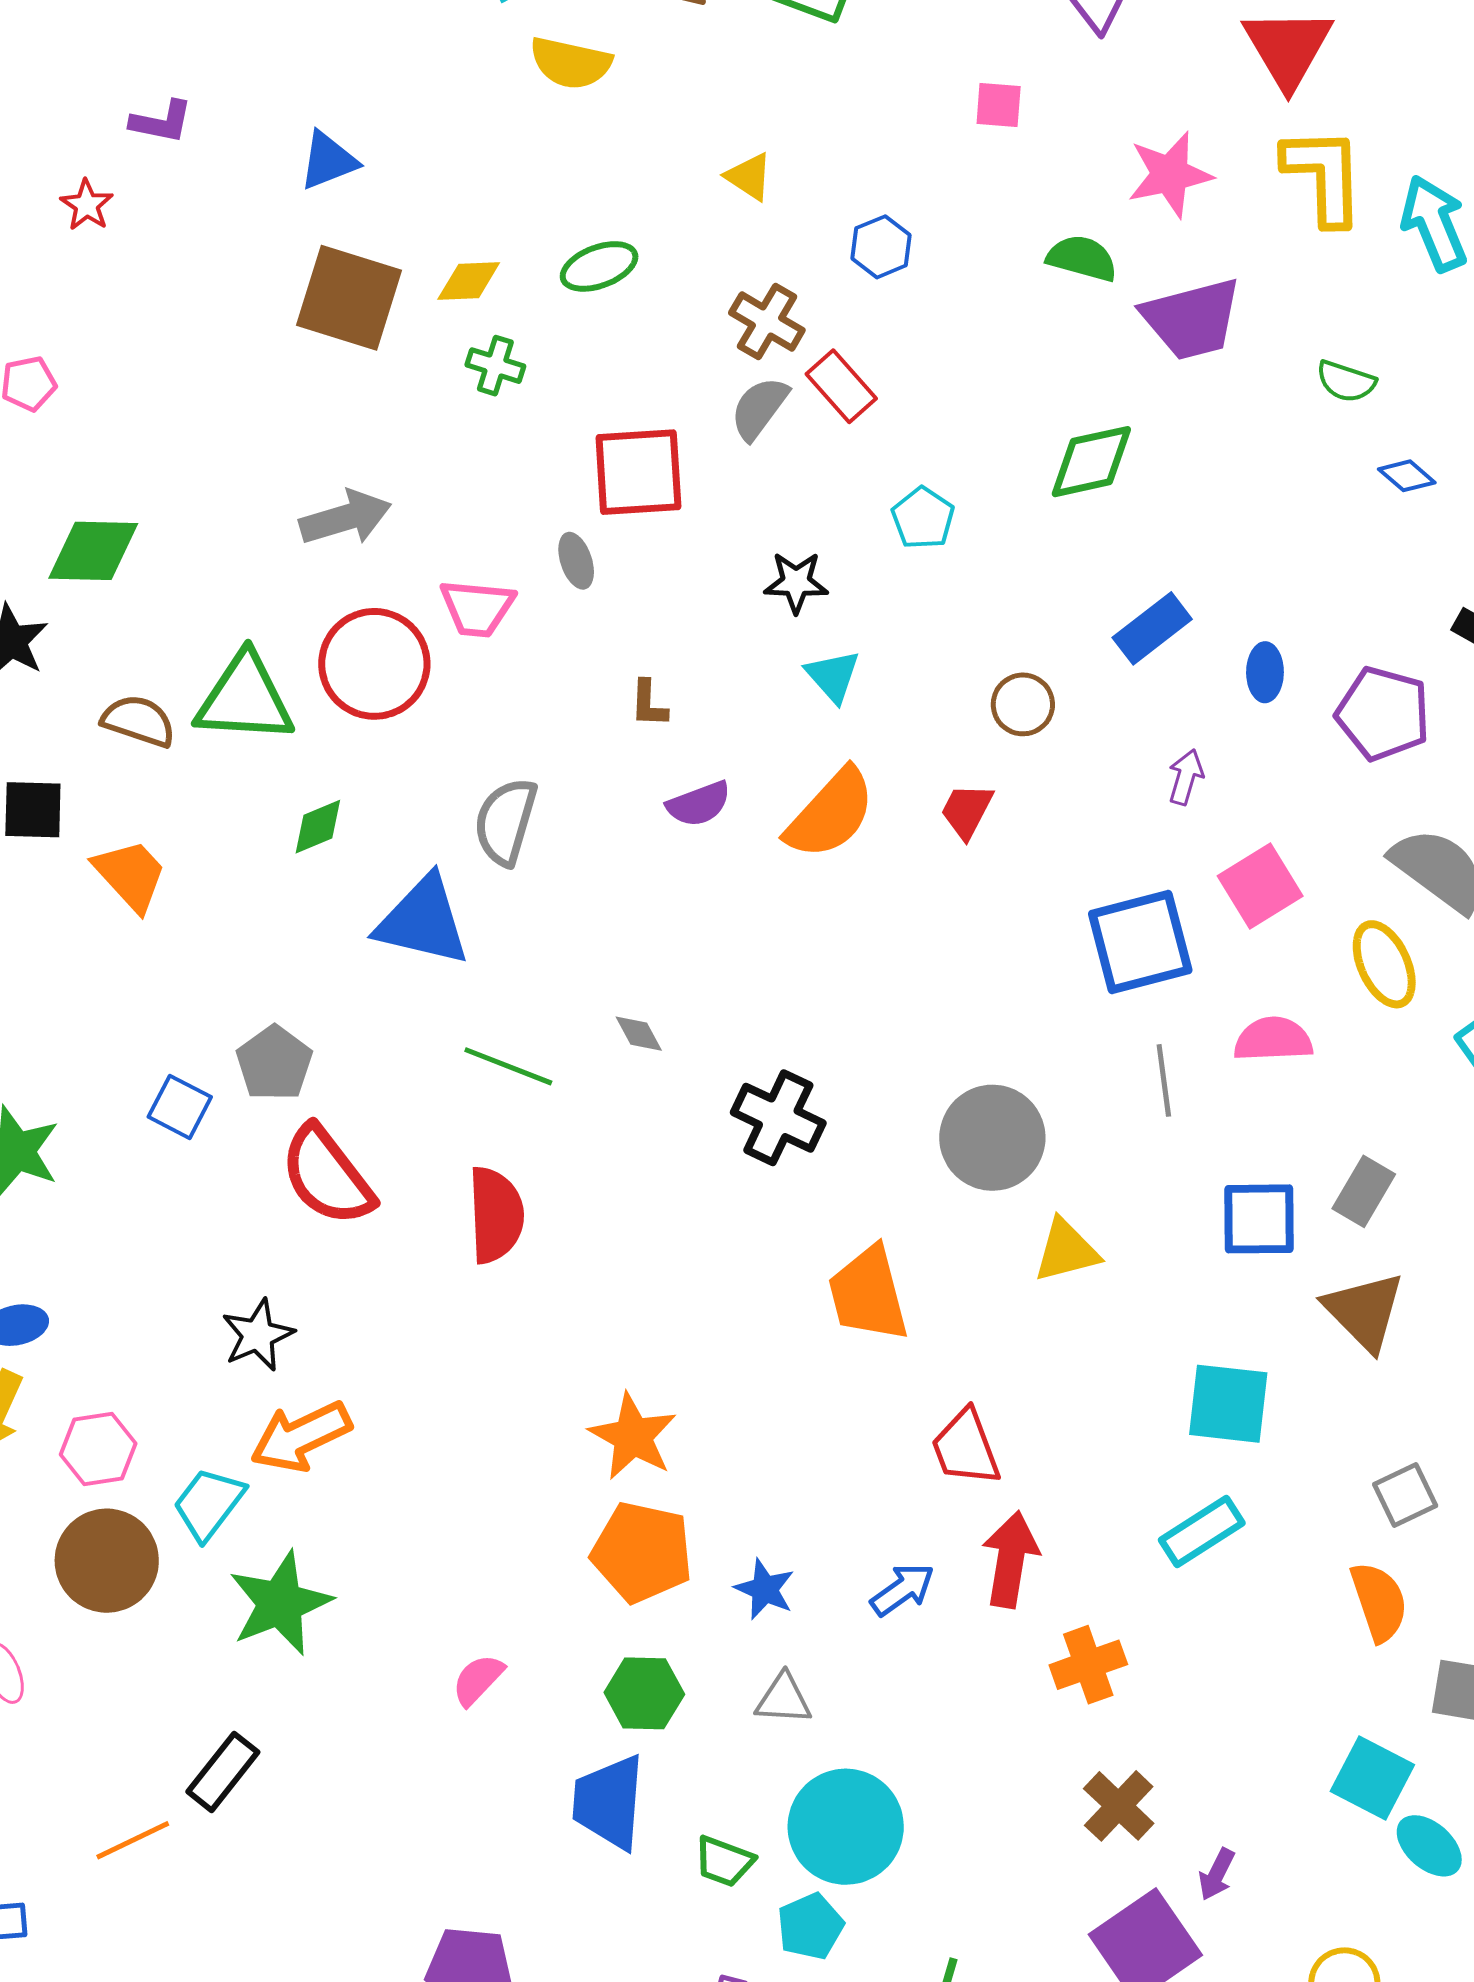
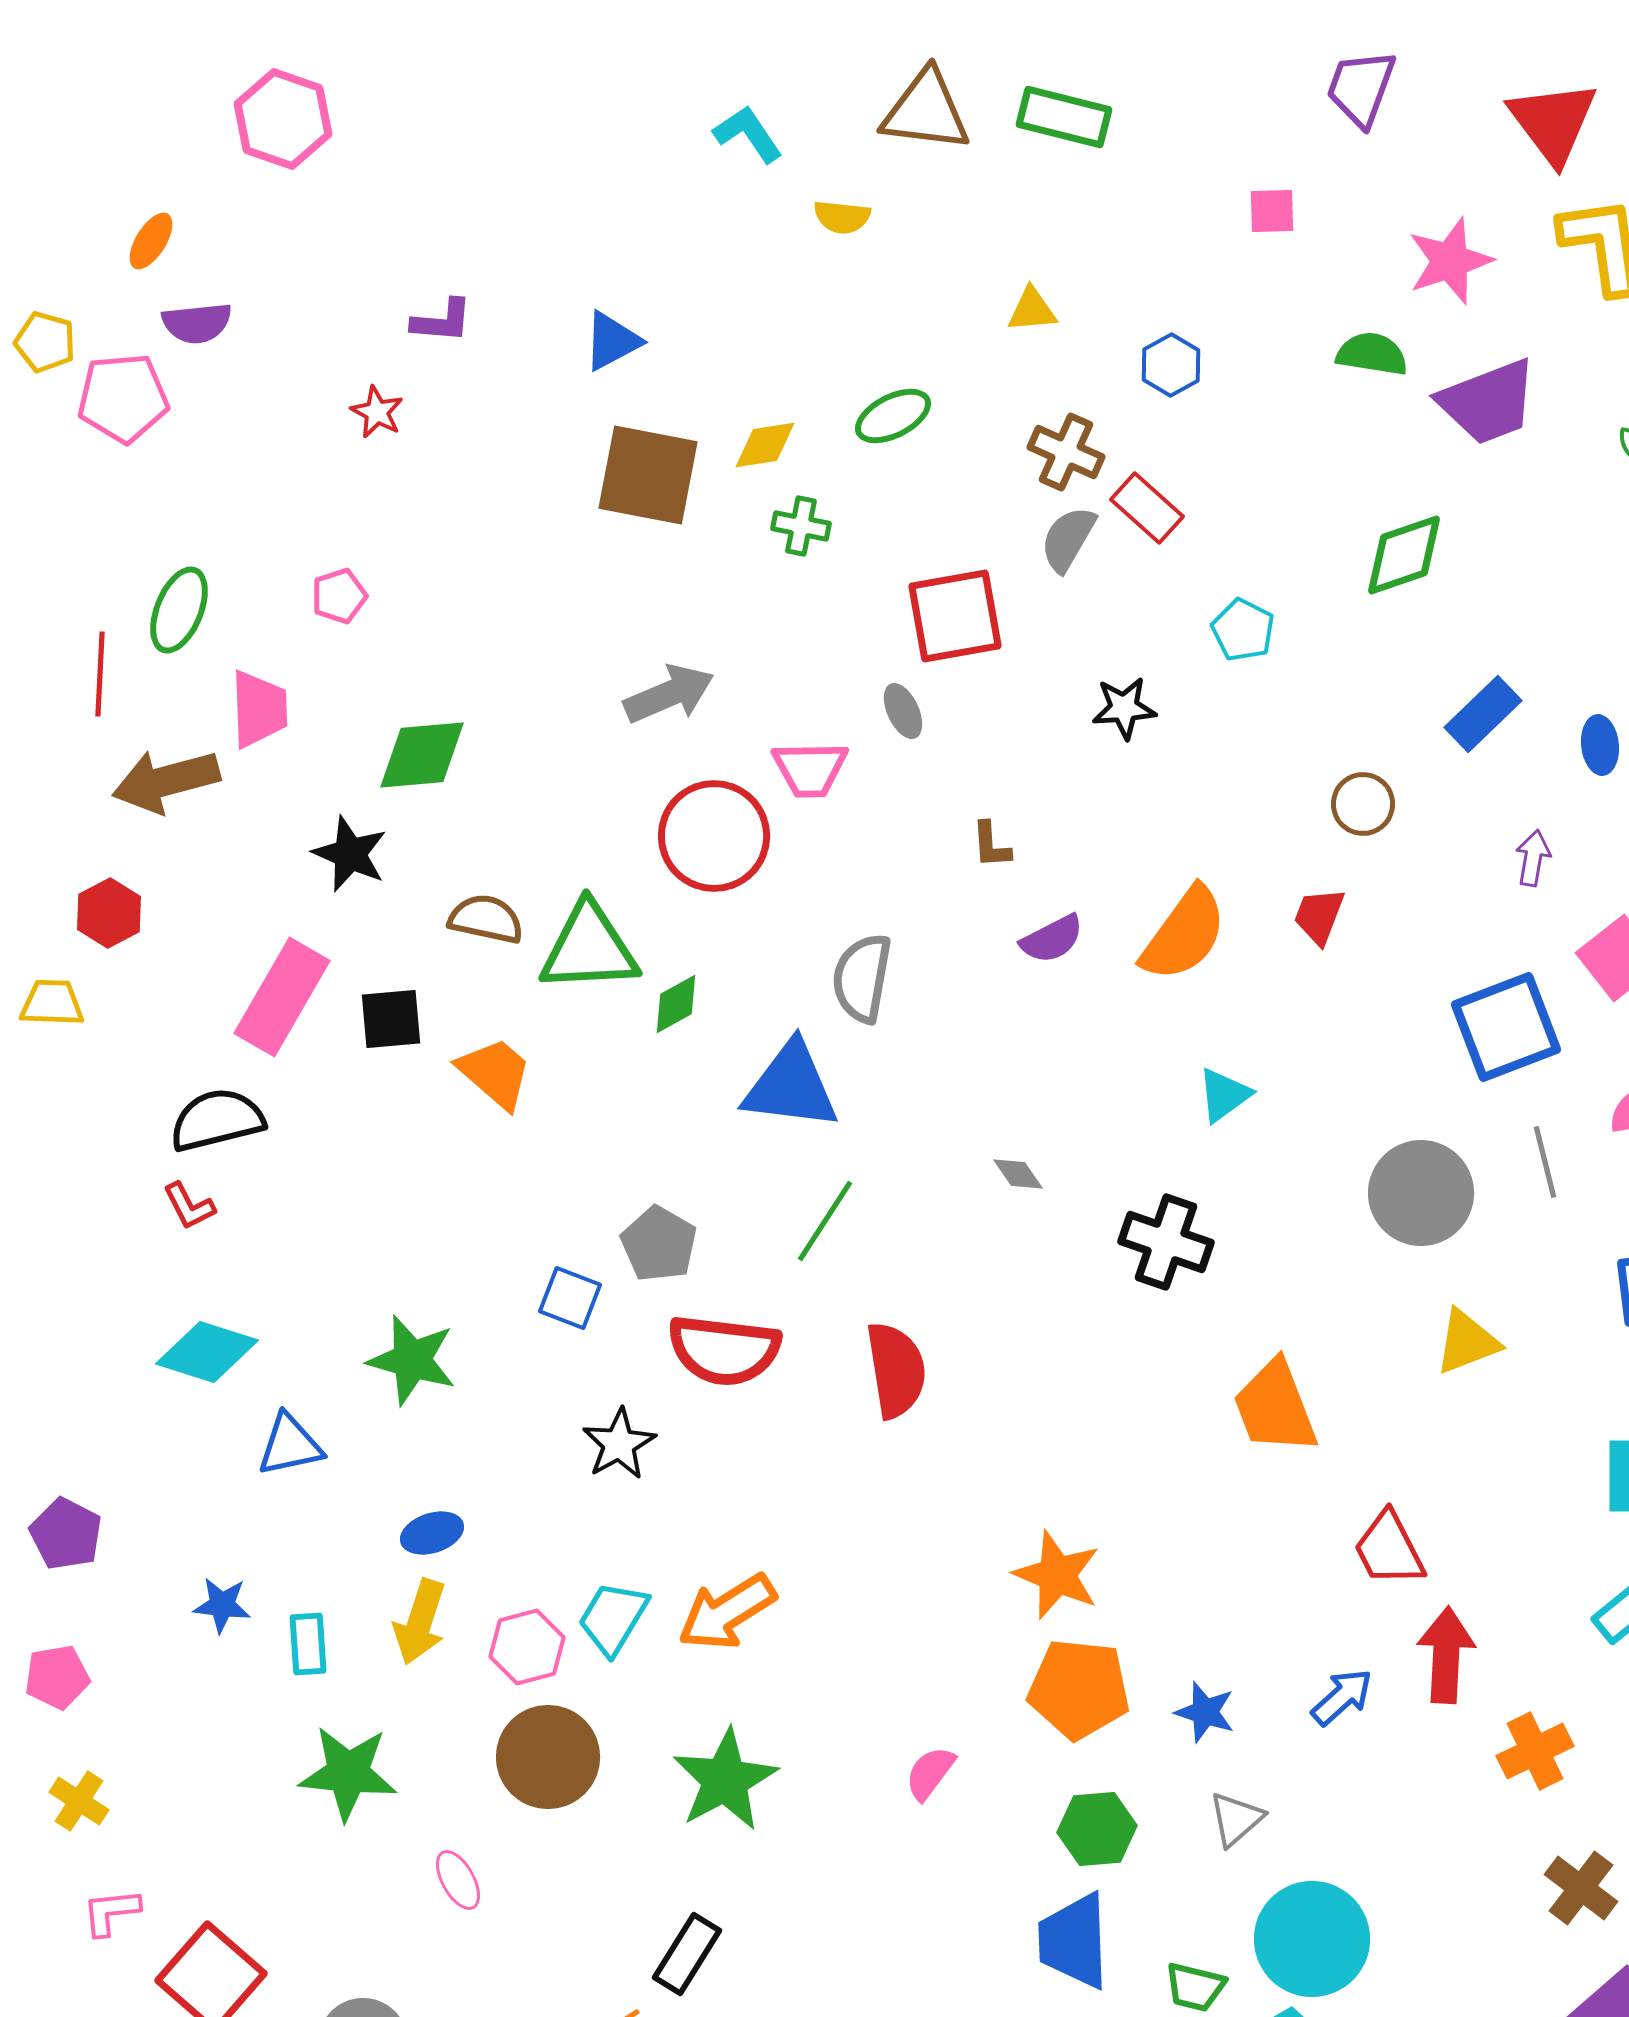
yellow semicircle: (571, 63) -> (842, 217), size x0.7
yellow triangle: (749, 177) -> (1032, 310), turned -32
cyan triangle: (833, 676) -> (1224, 1095), moved, turned 42
green triangle: (245, 699) -> (589, 948), moved
green line: (508, 1066) -> (825, 1221), moved, turned -72
gray circle: (992, 1138) -> (1421, 1193), moved
red semicircle: (327, 1176) -> (724, 1350), turned -39
black star: (258, 1335) -> (619, 1444), moved
cyan trapezoid: (209, 1504) -> (613, 1618), moved
pink semicircle: (478, 1680) -> (930, 1773), moved
gray triangle: (784, 1699) -> (1236, 1819), turned -38

